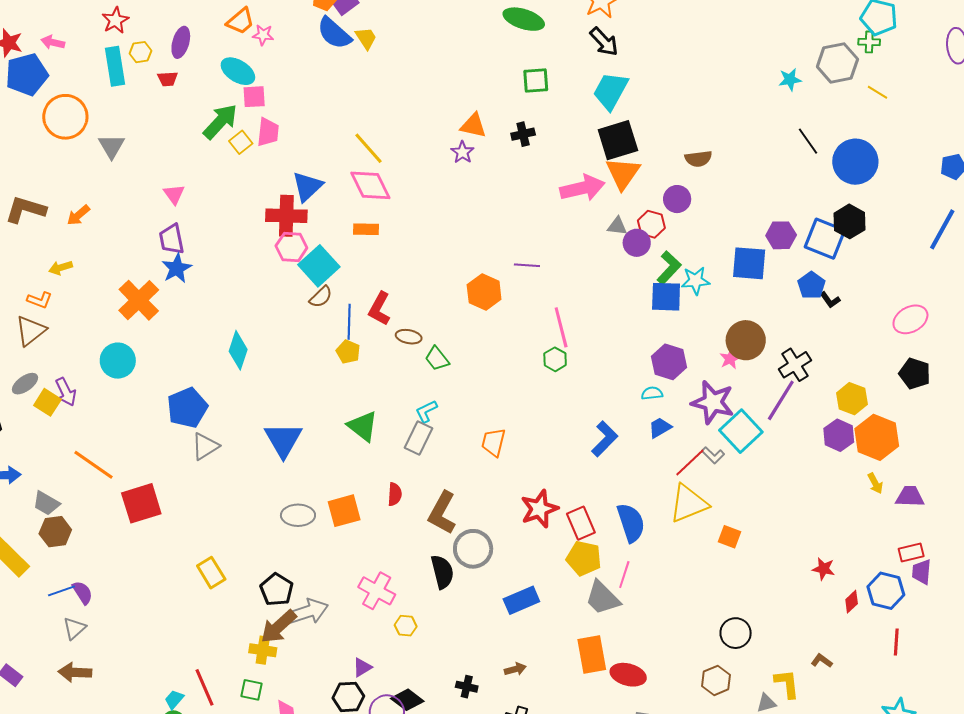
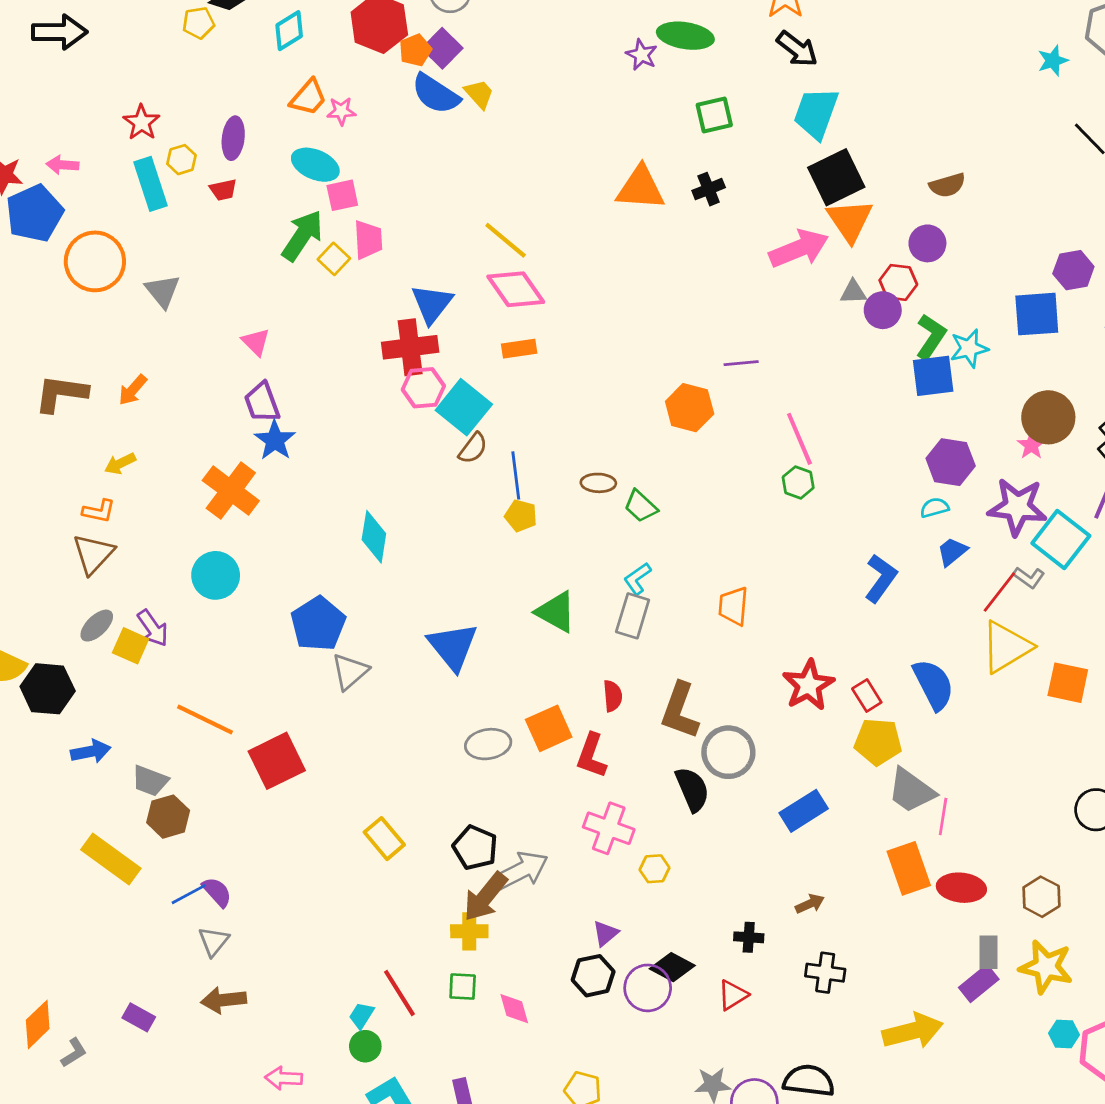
orange triangle: (473, 126) -> (640, 188), size x1.4
purple star: (462, 152) -> (642, 55), moved
red L-shape: (380, 309) -> (592, 756), moved
red rectangle: (581, 523) -> (867, 696), size x0.7
orange square: (730, 537) -> (1068, 683), size x1.4
pink line: (624, 575) -> (943, 817), moved
brown hexagon: (716, 680) -> (1041, 897), moved

